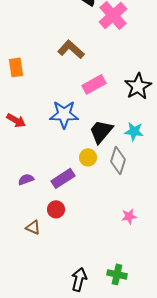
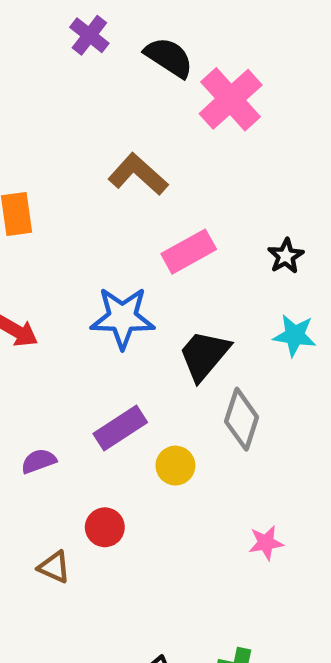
black star: (138, 86) -> (286, 256), size x0.6
cyan star: (134, 131) -> (295, 335), moved
yellow circle: (88, 157) -> (175, 466), moved
purple rectangle: (63, 178) -> (120, 428), moved

